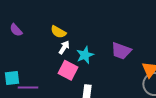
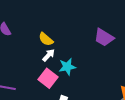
purple trapezoid: (121, 51) -> (104, 38), moved

